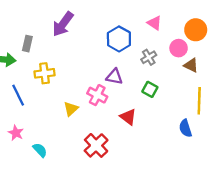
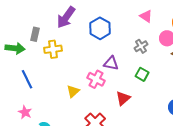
blue hexagon: (119, 39) -> (100, 28), moved
yellow cross: (45, 73) -> (53, 49), moved
red triangle: (128, 117) -> (123, 98), turned 42

